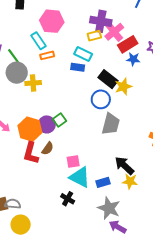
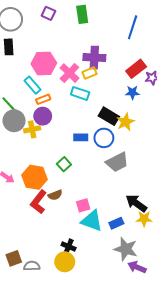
pink cross: (114, 32) -> (69, 73), moved
red rectangle: (128, 44) -> (136, 69), moved
blue rectangle: (78, 67) -> (81, 137), moved
purple circle: (47, 124) -> (43, 116), moved
gray trapezoid: (111, 124) -> (117, 162), turned 55
brown semicircle: (48, 148) -> (55, 195), turned 40
red L-shape: (31, 153) -> (38, 202), turned 30
black cross: (68, 199) -> (69, 246), moved
gray semicircle: (13, 204) -> (32, 266), moved
yellow circle: (21, 225) -> (65, 262), moved

